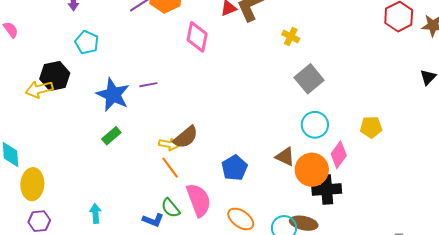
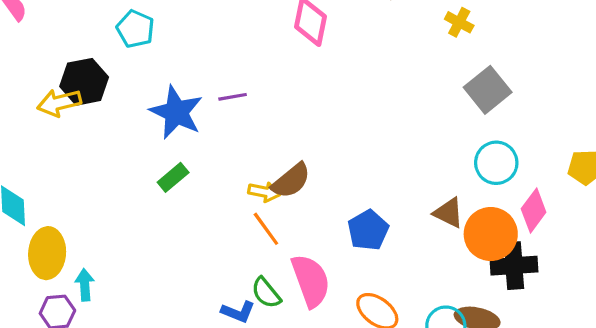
cyan arrow: (95, 213) -> (85, 285), moved

